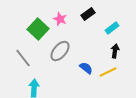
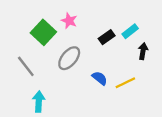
black rectangle: (88, 14) -> (107, 37), moved
black arrow: (115, 51) -> (143, 51), moved

